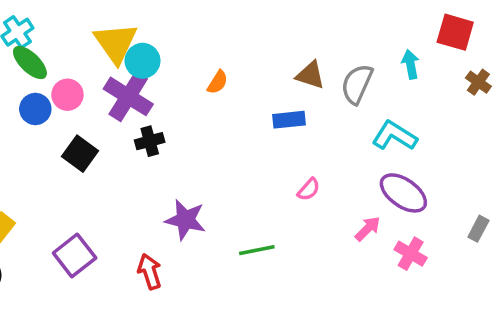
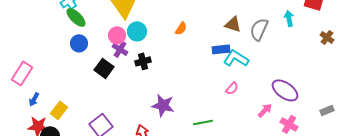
cyan circle: (143, 61) -> (137, 31), moved
brown cross: (478, 82) -> (327, 37), moved
pink circle: (67, 95) -> (117, 35), moved
purple cross: (128, 96) -> (120, 49), moved, size x0.6
cyan L-shape: (394, 136) -> (236, 58), moved
gray rectangle: (478, 229) -> (327, 110), turned 40

